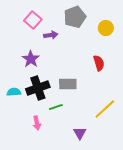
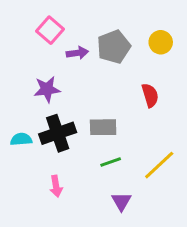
gray pentagon: (75, 17) -> (114, 47), moved
purple star: (31, 59) -> (47, 89), turned 30
green line: (56, 107) -> (111, 162), moved

